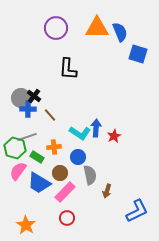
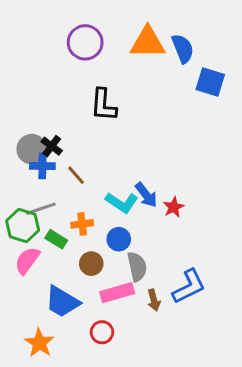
blue arrow: (96, 128) -> (146, 195), turned 138
blue trapezoid: (39, 183) -> (62, 302), moved
brown arrow: (107, 191) -> (154, 300), moved, turned -32
pink rectangle: (65, 192) -> (117, 293), moved, turned 30
blue L-shape: (137, 211) -> (189, 286), moved

